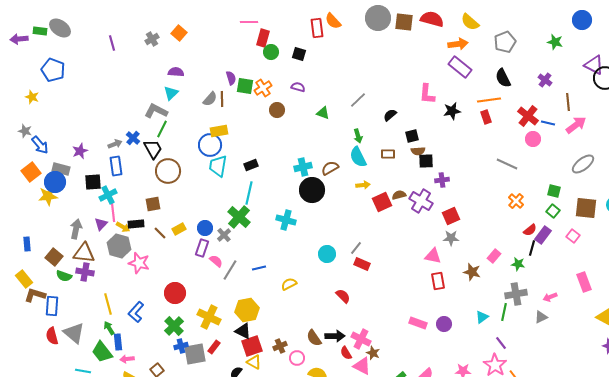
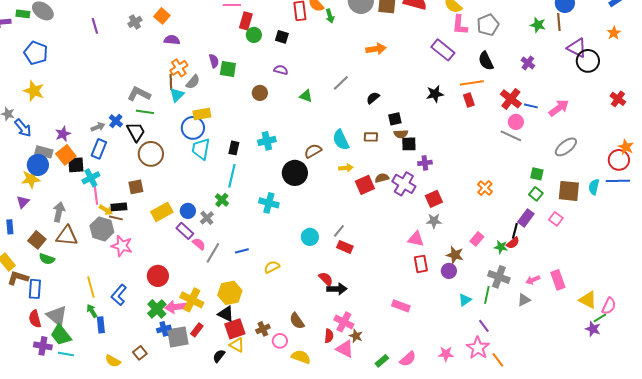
orange arrow: (458, 44) -> (376, 49), moved
purple semicircle: (176, 72) -> (172, 40), moved
orange cross: (263, 88) -> (179, 68), moved
cyan triangle: (171, 93) -> (177, 95), moved
pink L-shape: (427, 94) -> (460, 25), moved
yellow star: (32, 97) -> (34, 91), moved, size x1.5
brown line: (222, 99) -> (171, 82), moved
brown line: (568, 102) -> (559, 22), moved
green line: (162, 129) -> (145, 112), turned 72
green arrow: (358, 136) -> (330, 16), moved
gray line: (507, 164) -> (511, 136), moved
black rectangle: (251, 165) -> (234, 148), turned -56
blue rectangle: (116, 166) -> (99, 149), turned 30
cyan cross: (303, 167) -> (267, 141), moved
orange square: (31, 172) -> (66, 155), moved
orange cross: (516, 201) -> (485, 188), moved
green cross: (239, 217) -> (222, 200), size x0.6
purple triangle: (101, 224) -> (23, 202), moved
yellow rectangle: (179, 229) -> (162, 212), size x1.5
red semicircle: (530, 230) -> (513, 243), moved
brown line: (160, 233) -> (116, 218), moved, turned -32
purple rectangle: (202, 248) -> (185, 231), turned -66
purple cross: (85, 272) -> (43, 346), moved
pink rectangle: (584, 282) -> (558, 280), moved
gray cross: (516, 294) -> (499, 277), turned 30
purple circle: (444, 324) -> (449, 271), moved
black arrow: (335, 336) -> (337, 289), moved
green trapezoid: (102, 352) -> (61, 335), moved
red semicircle: (346, 353) -> (329, 336), turned -144
pink arrow: (127, 359) -> (176, 307), moved, size x1.5

